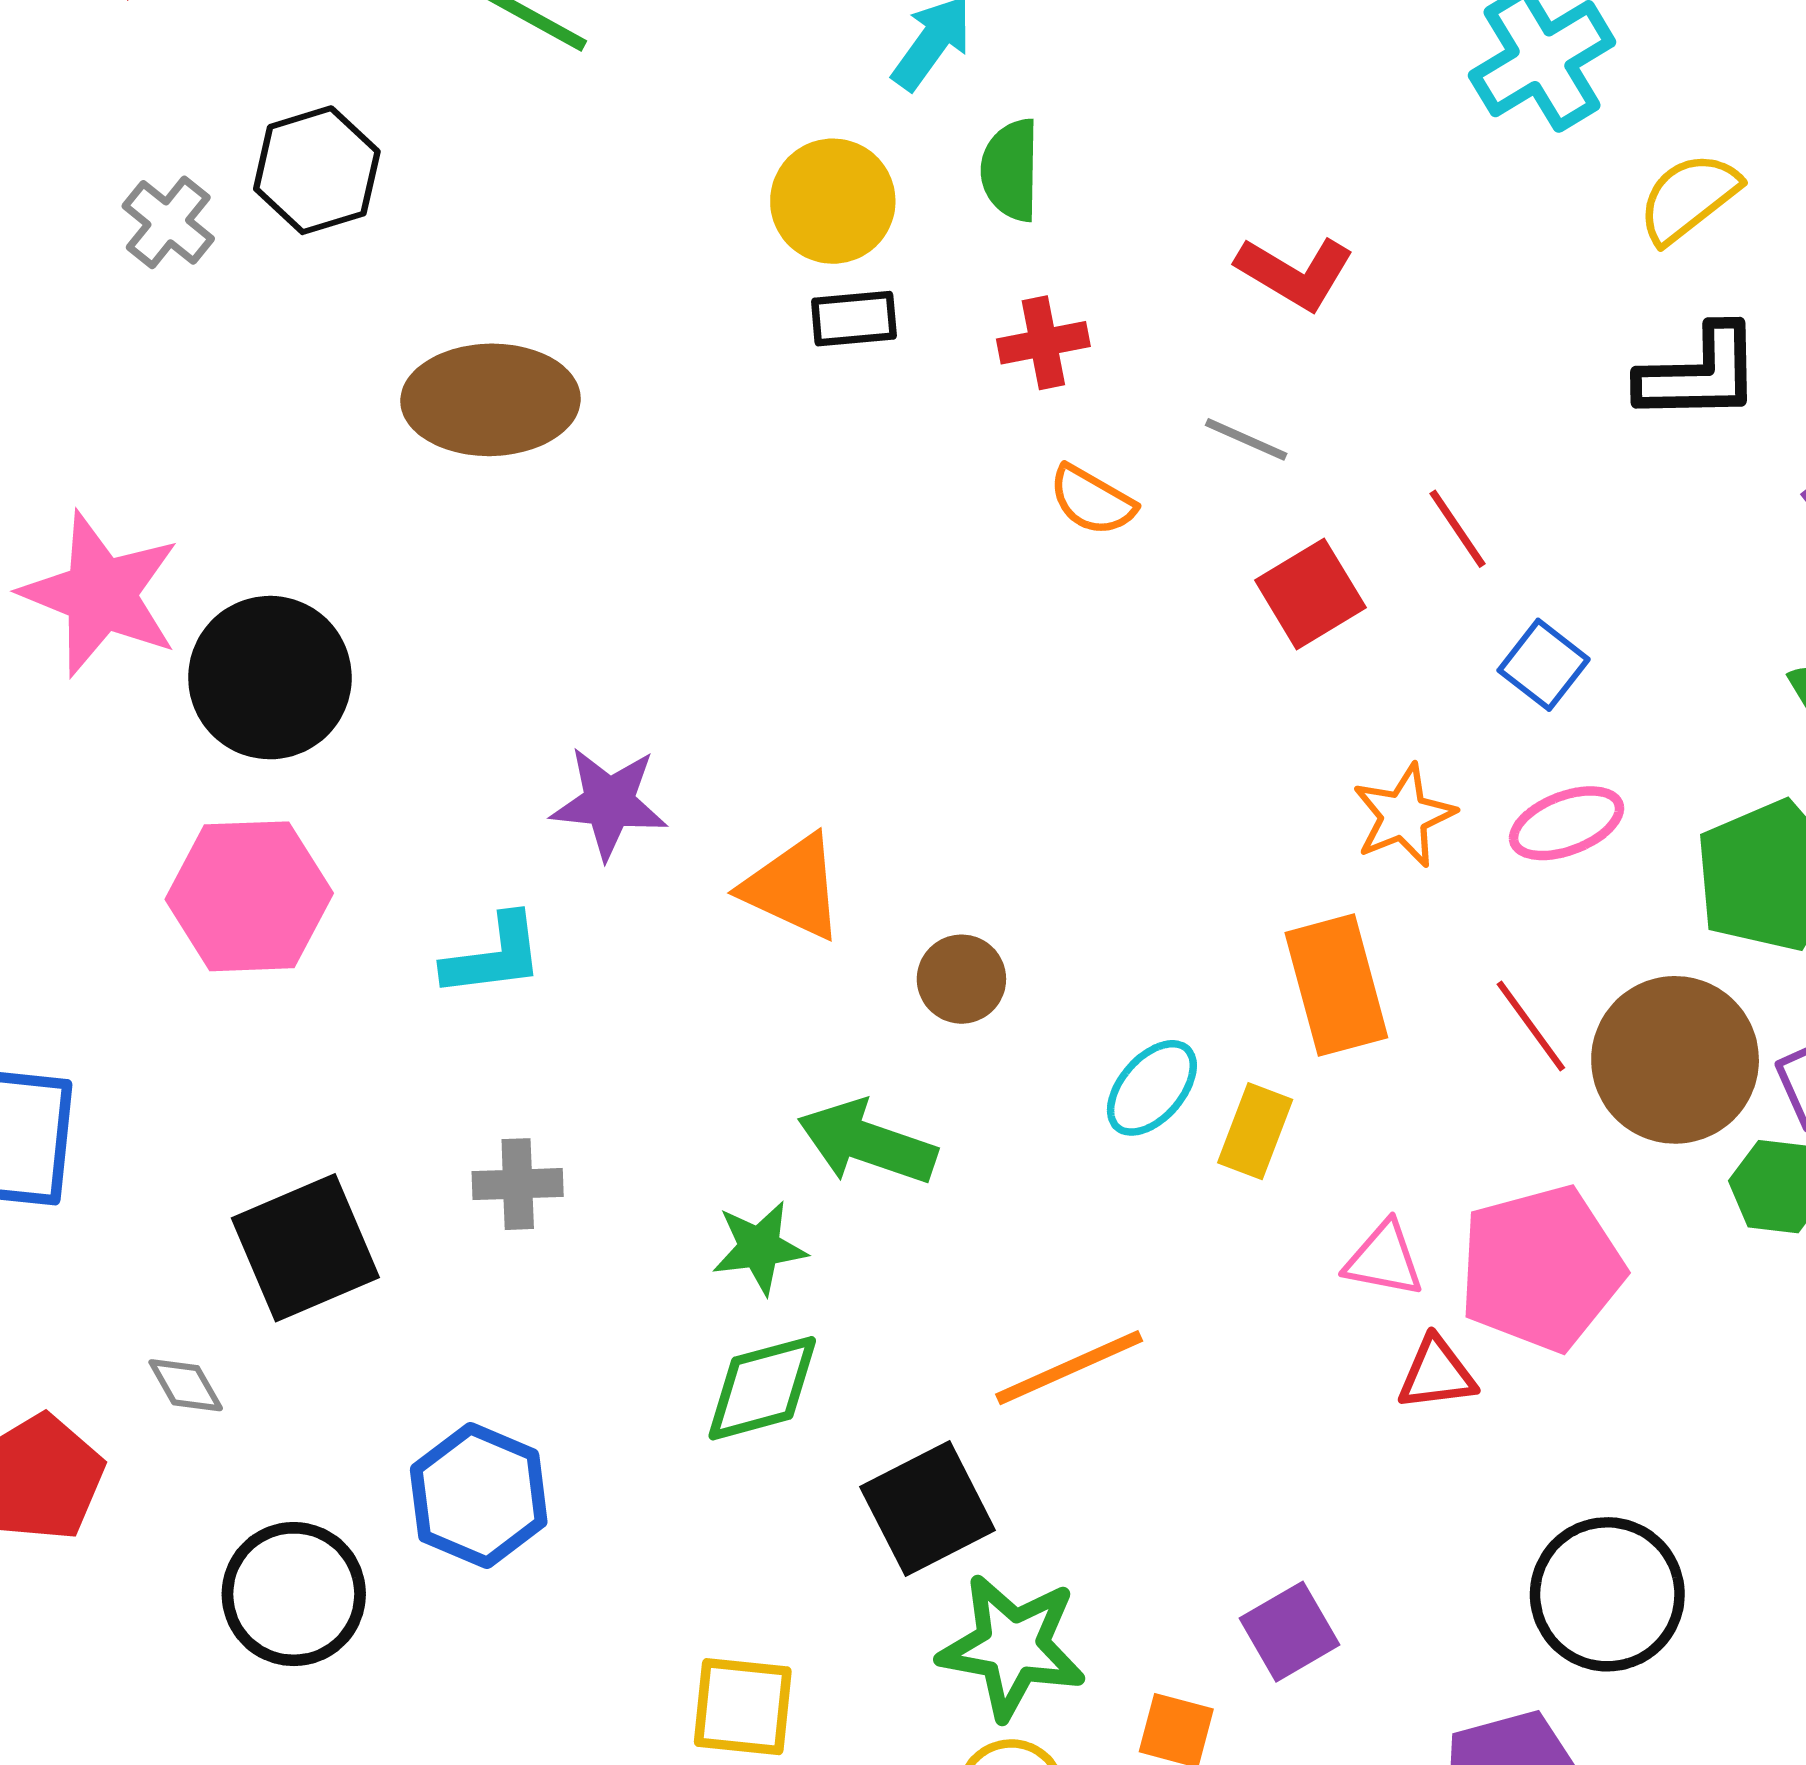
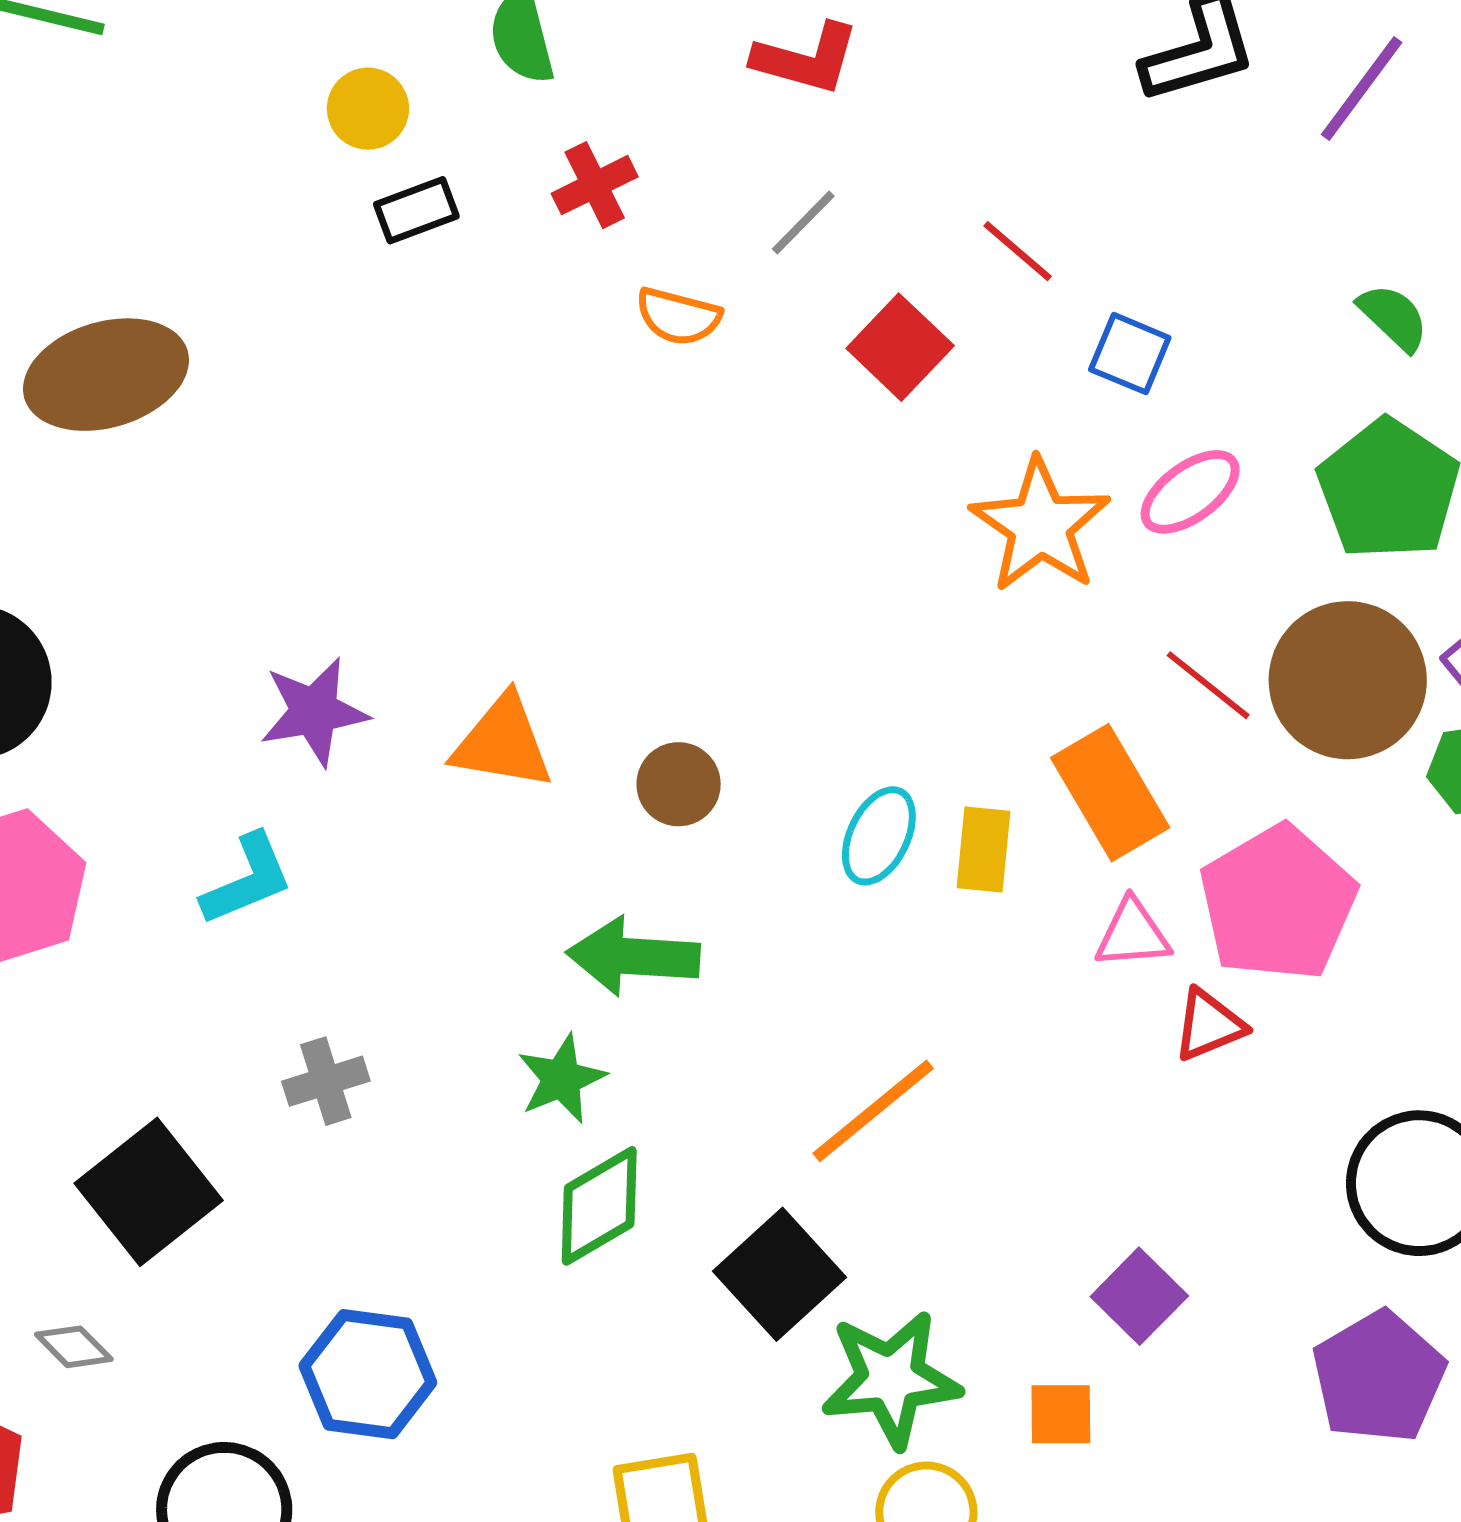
yellow circle: (833, 201) -> (368, 109), size x0.7
gray line: (1246, 439) -> (803, 222), turned -54
orange star: (1404, 816) -> (1040, 525), size x1.4
orange rectangle: (1336, 985) -> (1110, 793), moved

